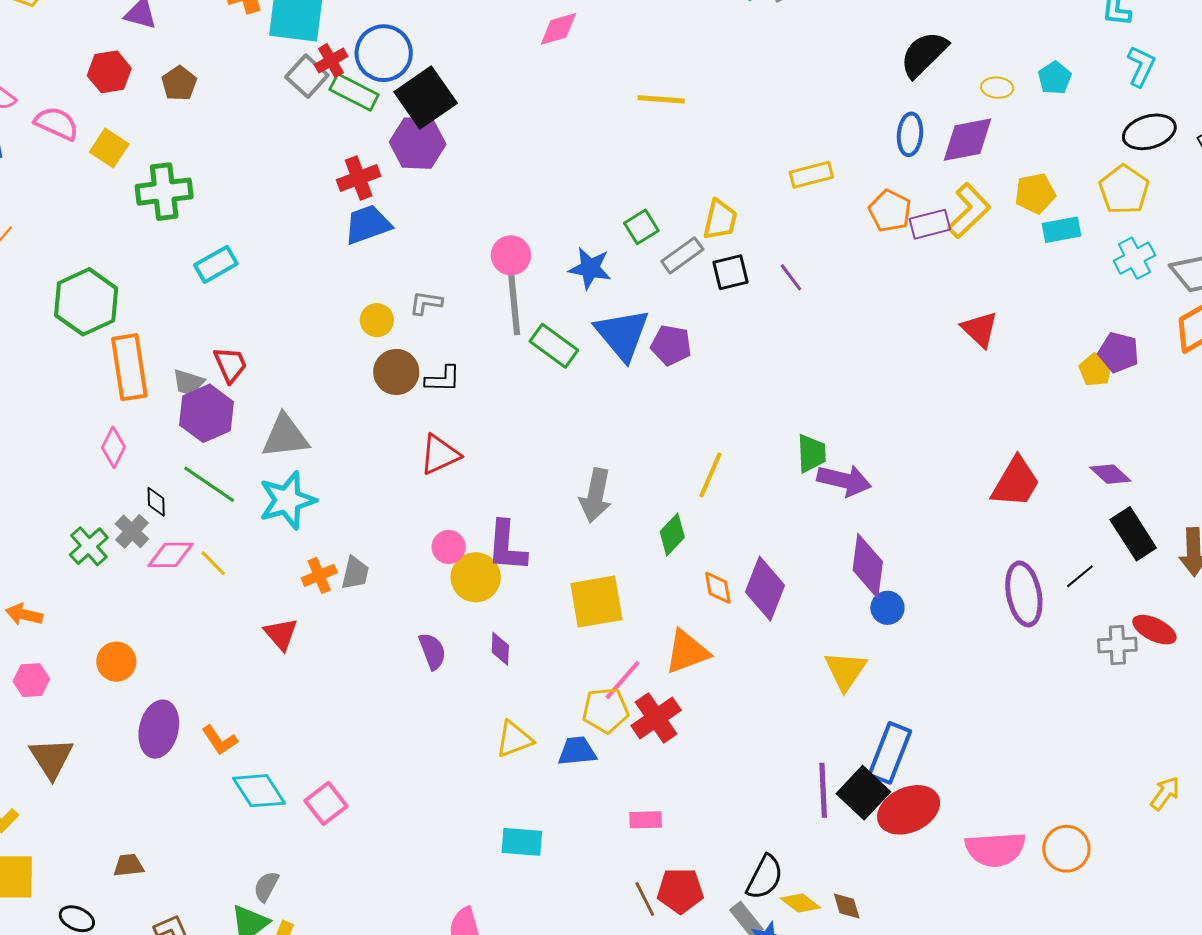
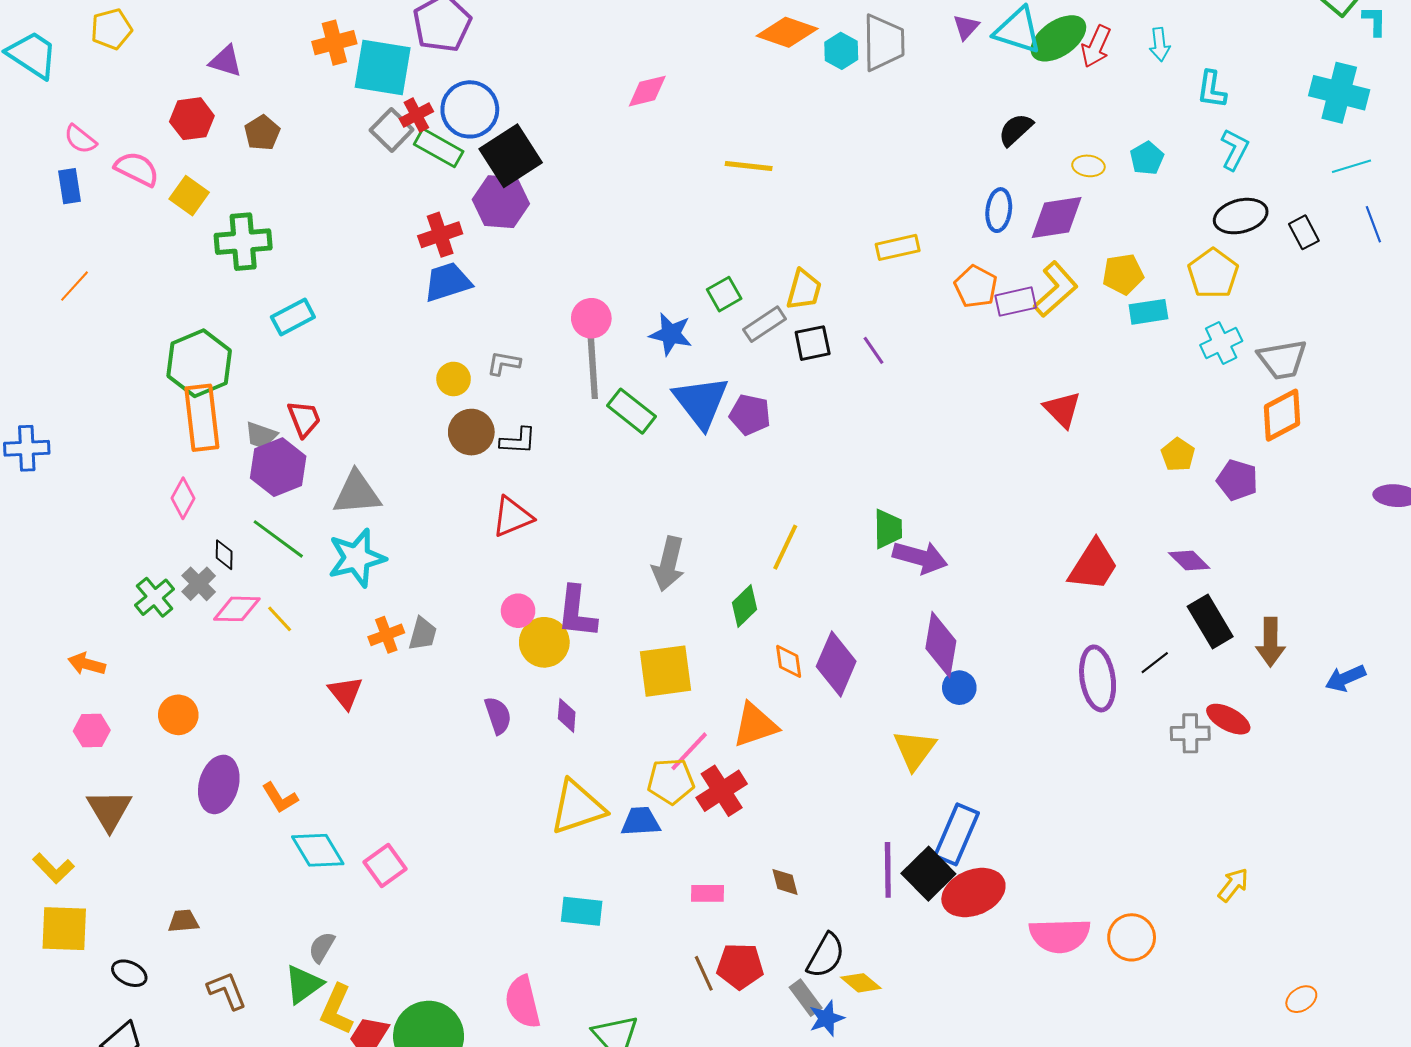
black semicircle: (924, 54) -> (1016, 130), size x0.7
green hexagon: (86, 302) -> (199, 363), moved
purple pentagon: (1118, 352) -> (1237, 480), moved
yellow triangle: (514, 739) -> (577, 807), size x1.5
brown diamond: (847, 906) -> (785, 882), moved

